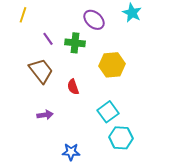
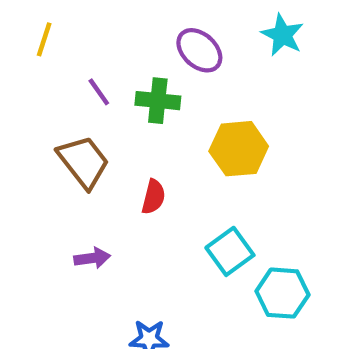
red semicircle: (73, 87) -> (153, 197), turned -147
cyan hexagon: (121, 138) -> (282, 293), moved

